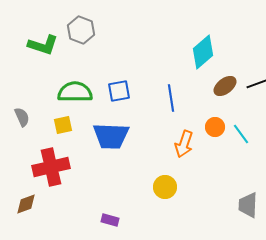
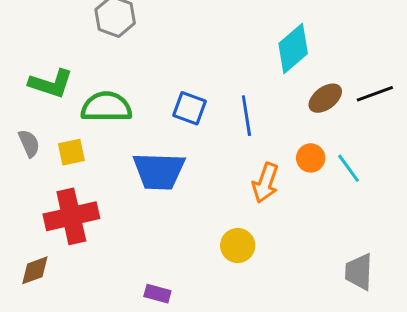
green L-shape: (43, 45) -> (51, 84), moved
blue square: (119, 91) -> (190, 108), moved, turned 30
yellow square: (63, 125) -> (71, 152), moved

